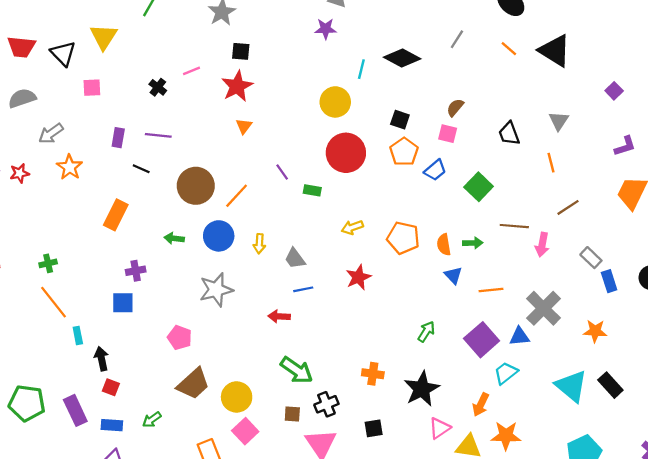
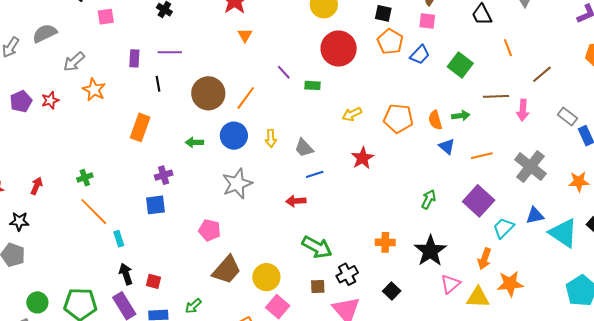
orange line: (551, 163) -> (508, 48), moved
black line: (141, 169) -> (158, 84), turned 63
blue triangle: (519, 336) -> (535, 216), moved
black arrow: (101, 359) -> (126, 274), moved
black square: (374, 428) -> (392, 291), turned -30

